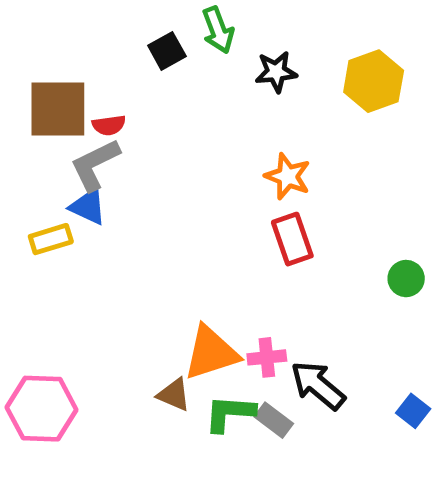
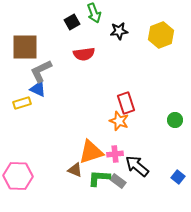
red semicircle: (109, 125) -> (84, 54), moved, size x1.5
orange star: (288, 176) -> (119, 121), moved

